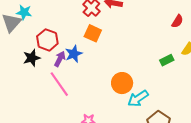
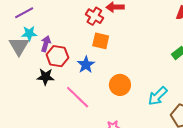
black star: (32, 58) -> (45, 77), turned 30
purple arrow: (60, 59) -> (46, 44), moved
orange circle: (122, 83) -> (120, 85), moved

